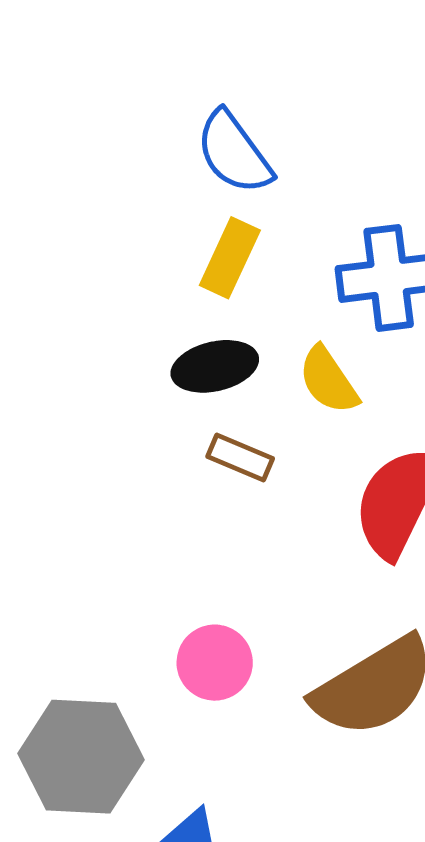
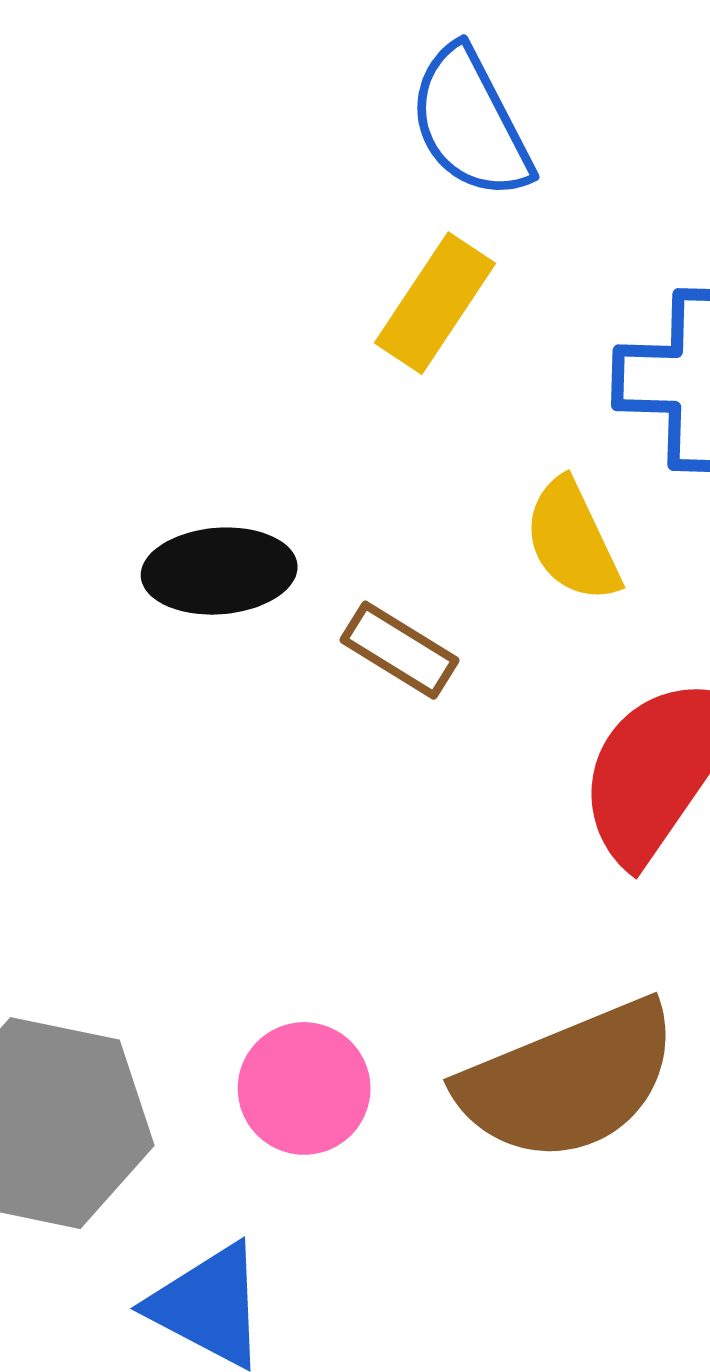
black ellipse: (215, 366) -> (219, 571), moved
pink circle: (215, 663) -> (304, 1088), moved

